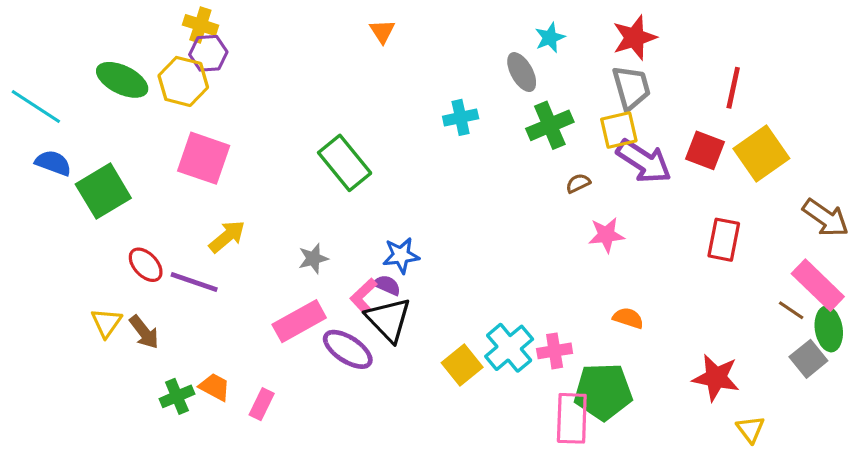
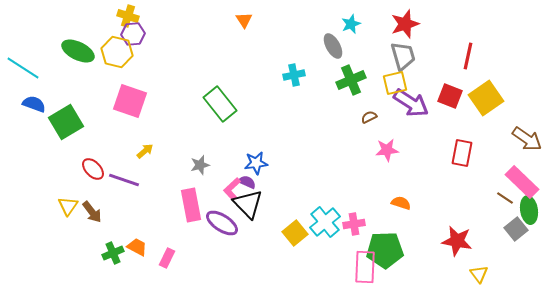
yellow arrow: (227, 237) -> (145, 151), size x0.7
pink rectangle: (299, 321) -> (191, 205), turned -72

